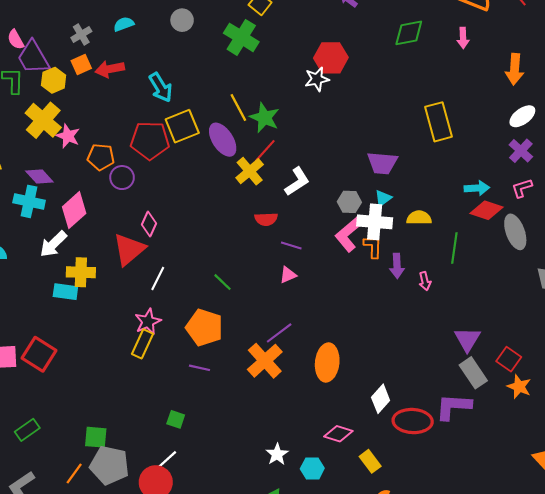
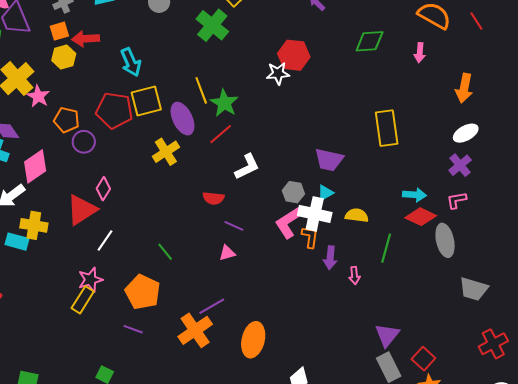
yellow hexagon: (54, 80) -> (64, 57), moved
yellow cross: (250, 171) -> (166, 152), moved

